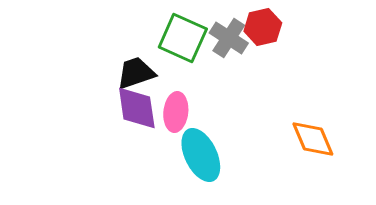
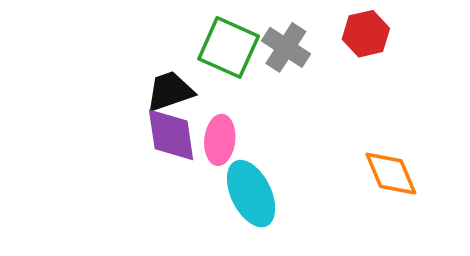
red hexagon: (263, 27) -> (366, 34), moved

